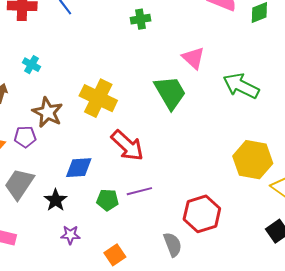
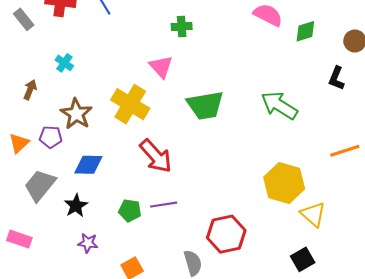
pink triangle: (193, 58) -> (161, 67), moved
green trapezoid: (170, 93) -> (205, 105), turned 105
blue diamond: (79, 168) -> (88, 165), moved

